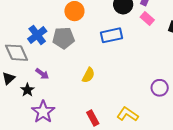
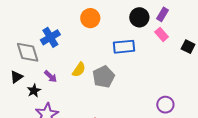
gray pentagon: (64, 38) -> (104, 77), moved, turned -30
yellow semicircle: (88, 75) -> (79, 70), moved

